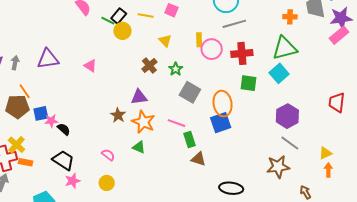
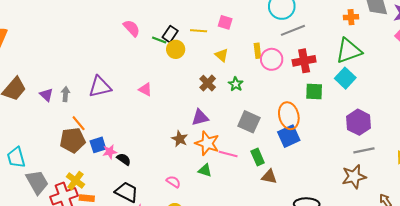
gray square: (190, 92) -> (249, 122), moved
pink line: (177, 123) -> (228, 154), moved
gray line: (290, 143) -> (364, 150), turned -42

